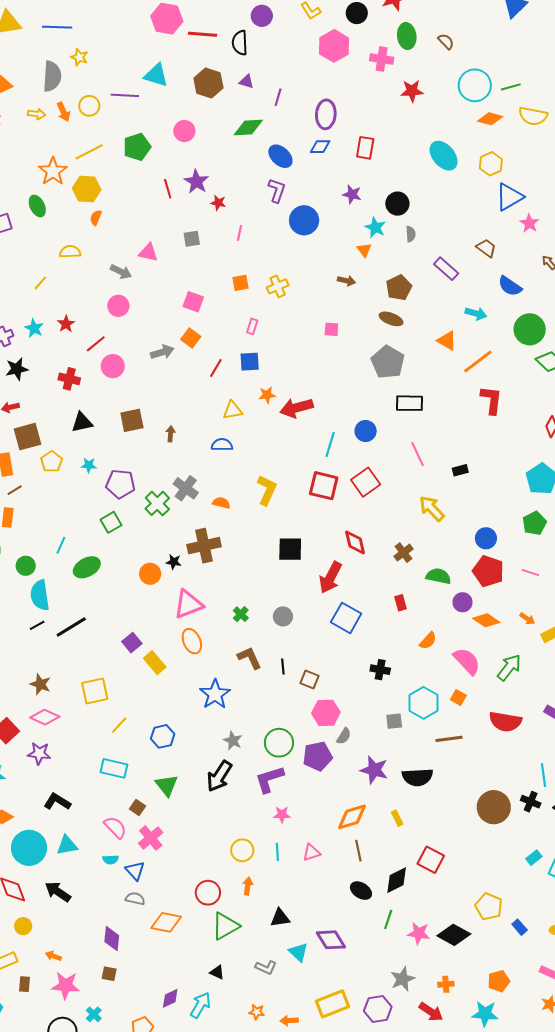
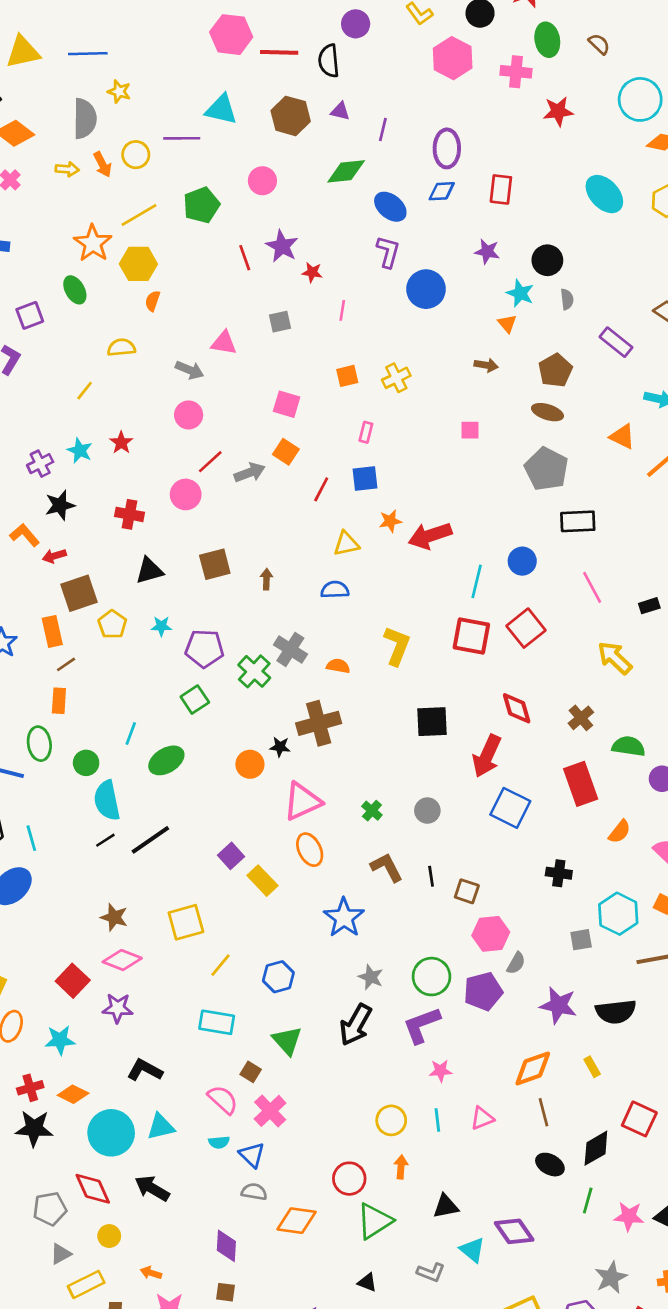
red line: (96, 344) -> (210, 462), moved
red rectangle: (400, 603) -> (581, 784), size x2.0

